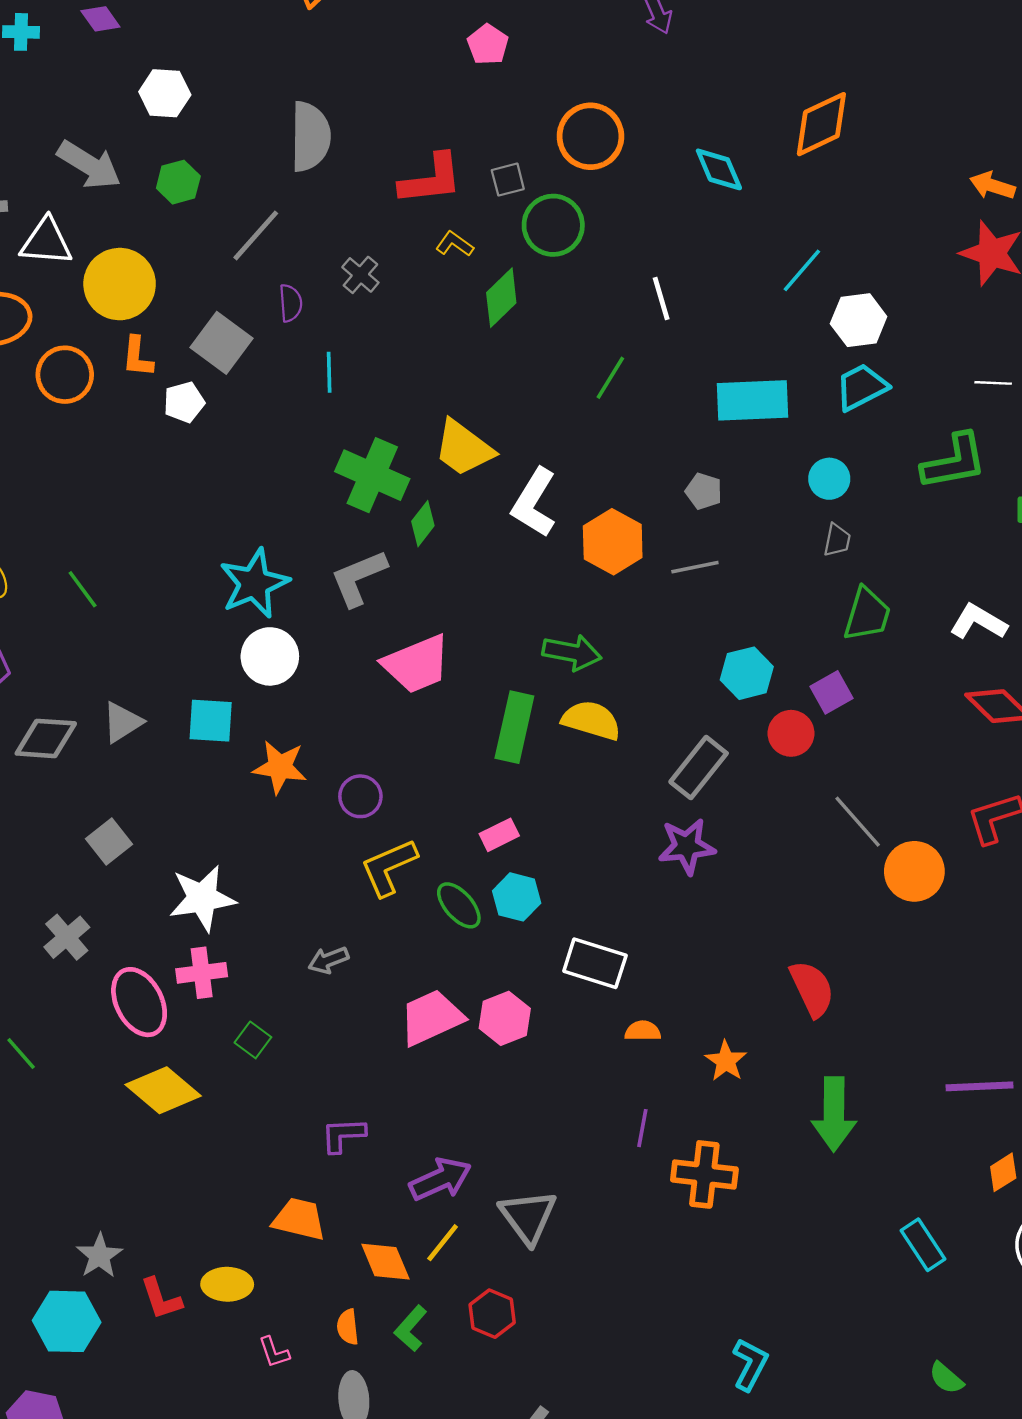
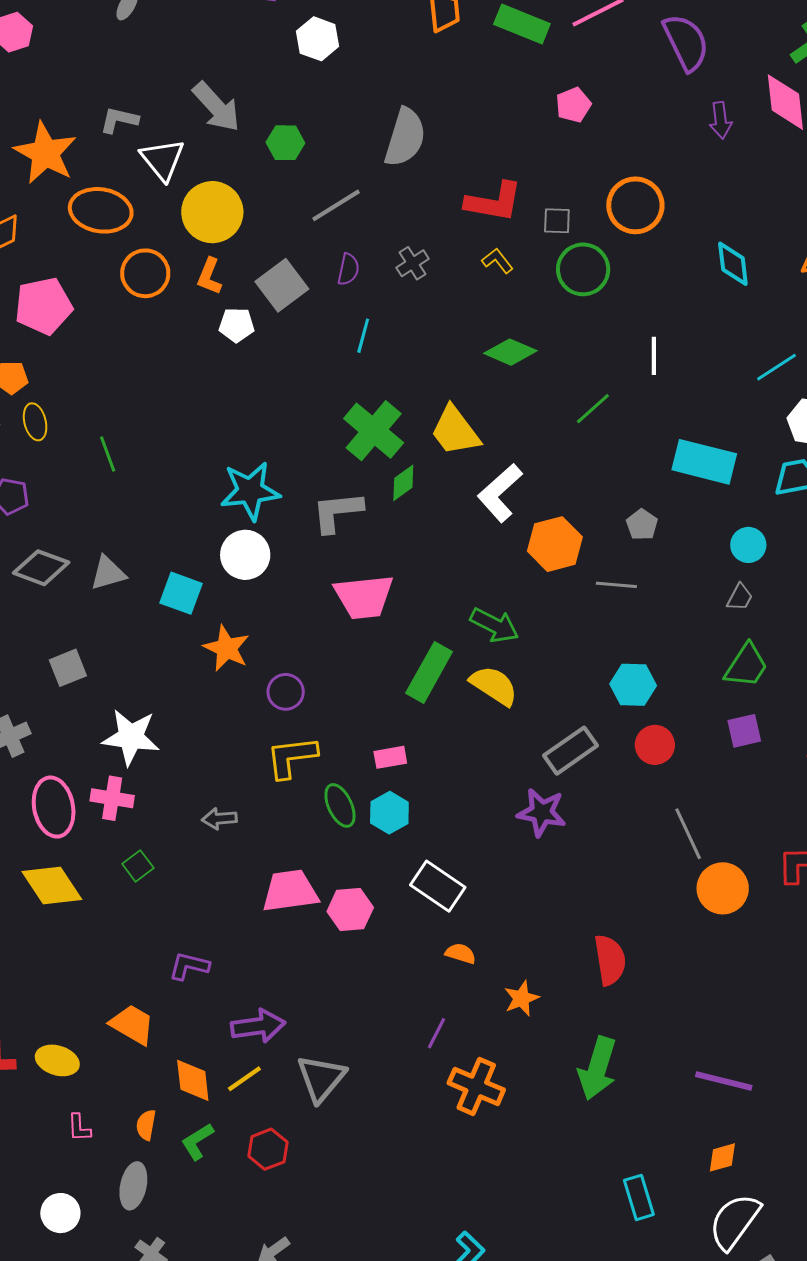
white hexagon: (165, 93) -> (318, 39), moved
white triangle: (46, 242) -> (162, 160), turned 30
green diamond: (501, 298) -> (510, 352), moved, turned 51
purple square: (832, 692) -> (744, 731), moved

